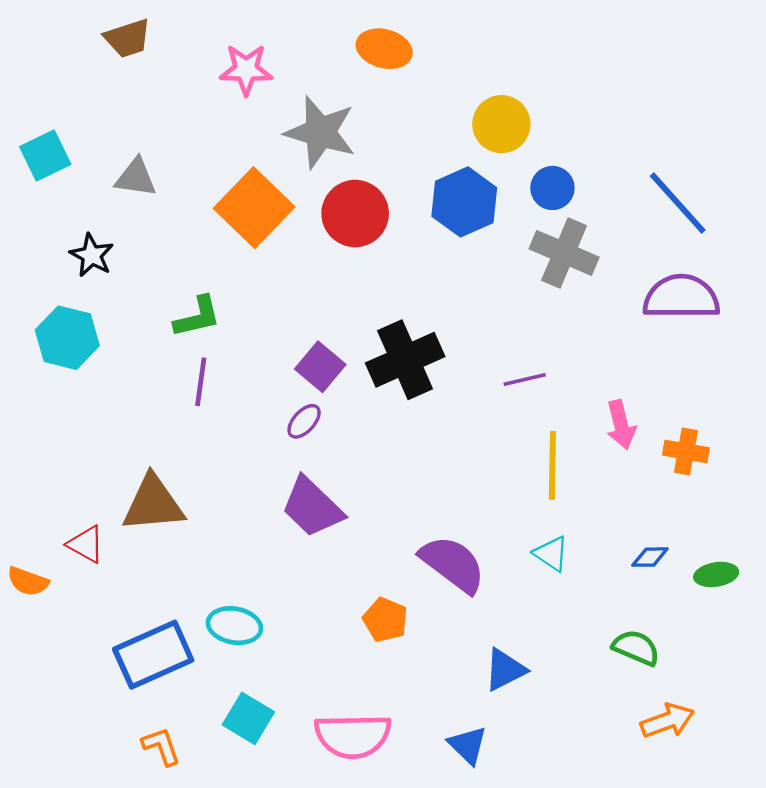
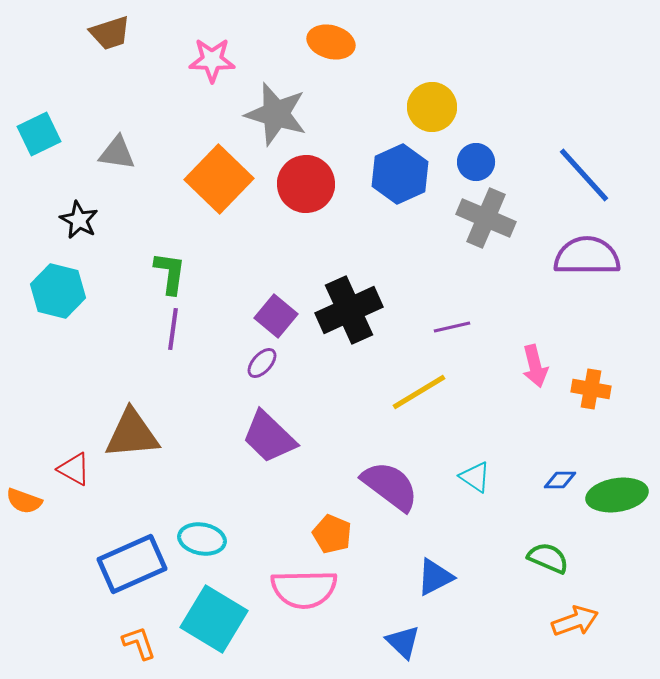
green L-shape: (197, 317) -> (170, 273), turned -69
yellow line: (552, 465) -> (419, 392), moved, turned 58
green ellipse: (716, 574) -> (617, 495), size x1.6
cyan square: (248, 718) -> (214, 619), size x1.5
pink semicircle: (353, 736) -> (304, 589), moved

